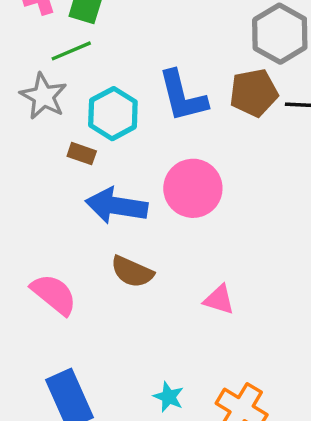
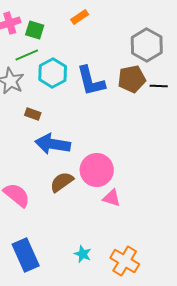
cyan hexagon: (113, 114) -> (53, 73), moved
pink circle: (193, 188) -> (97, 170), moved
brown semicircle: (132, 272) -> (62, 182), turned 120

